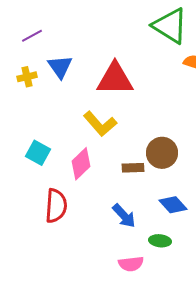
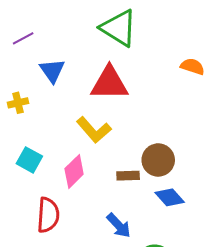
green triangle: (170, 26) -> (119, 28), moved
yellow cross: (27, 77) -> (18, 103), moved
blue diamond: (173, 205) -> (170, 197), moved

